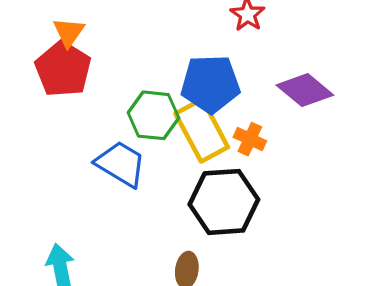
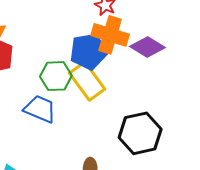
orange cross: (250, 139) -> (110, 35), moved, size x1.8
black hexagon: (224, 202) -> (140, 133), moved

